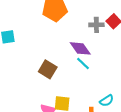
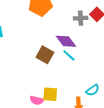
brown square: (48, 69) -> (45, 55), moved

